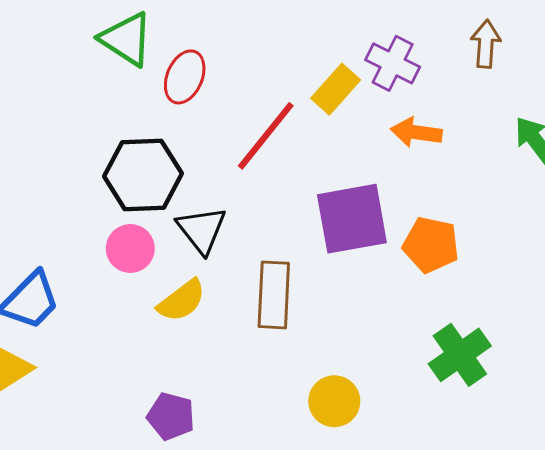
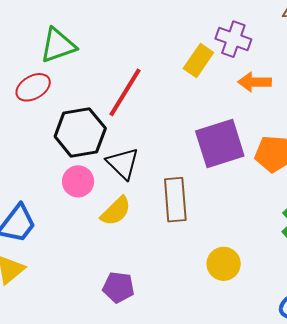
green triangle: (126, 39) -> (58, 45), turned -45
red ellipse: (185, 77) -> (33, 87), moved, turned 44
red line: (266, 136) -> (125, 92), moved

